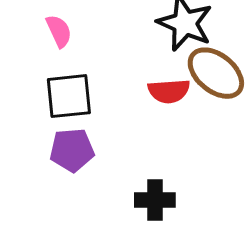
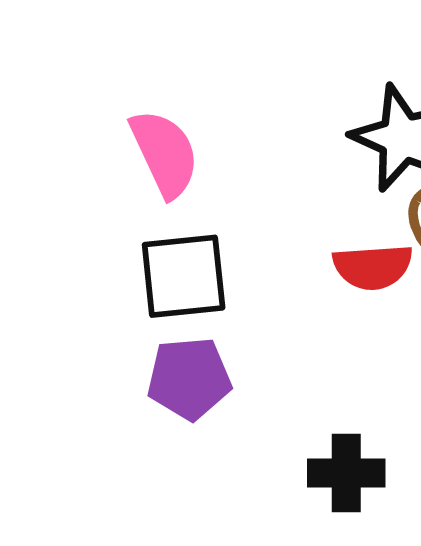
pink semicircle: (59, 31) -> (165, 153), size x1.4

